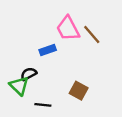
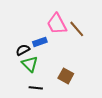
black semicircle: (29, 74) -> (23, 50), moved
green triangle: (19, 86) -> (30, 64), moved

